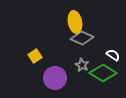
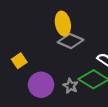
gray star: (82, 65) -> (71, 86), moved

